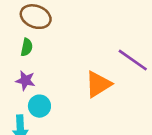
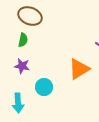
cyan circle: (39, 106) -> (44, 87), moved

